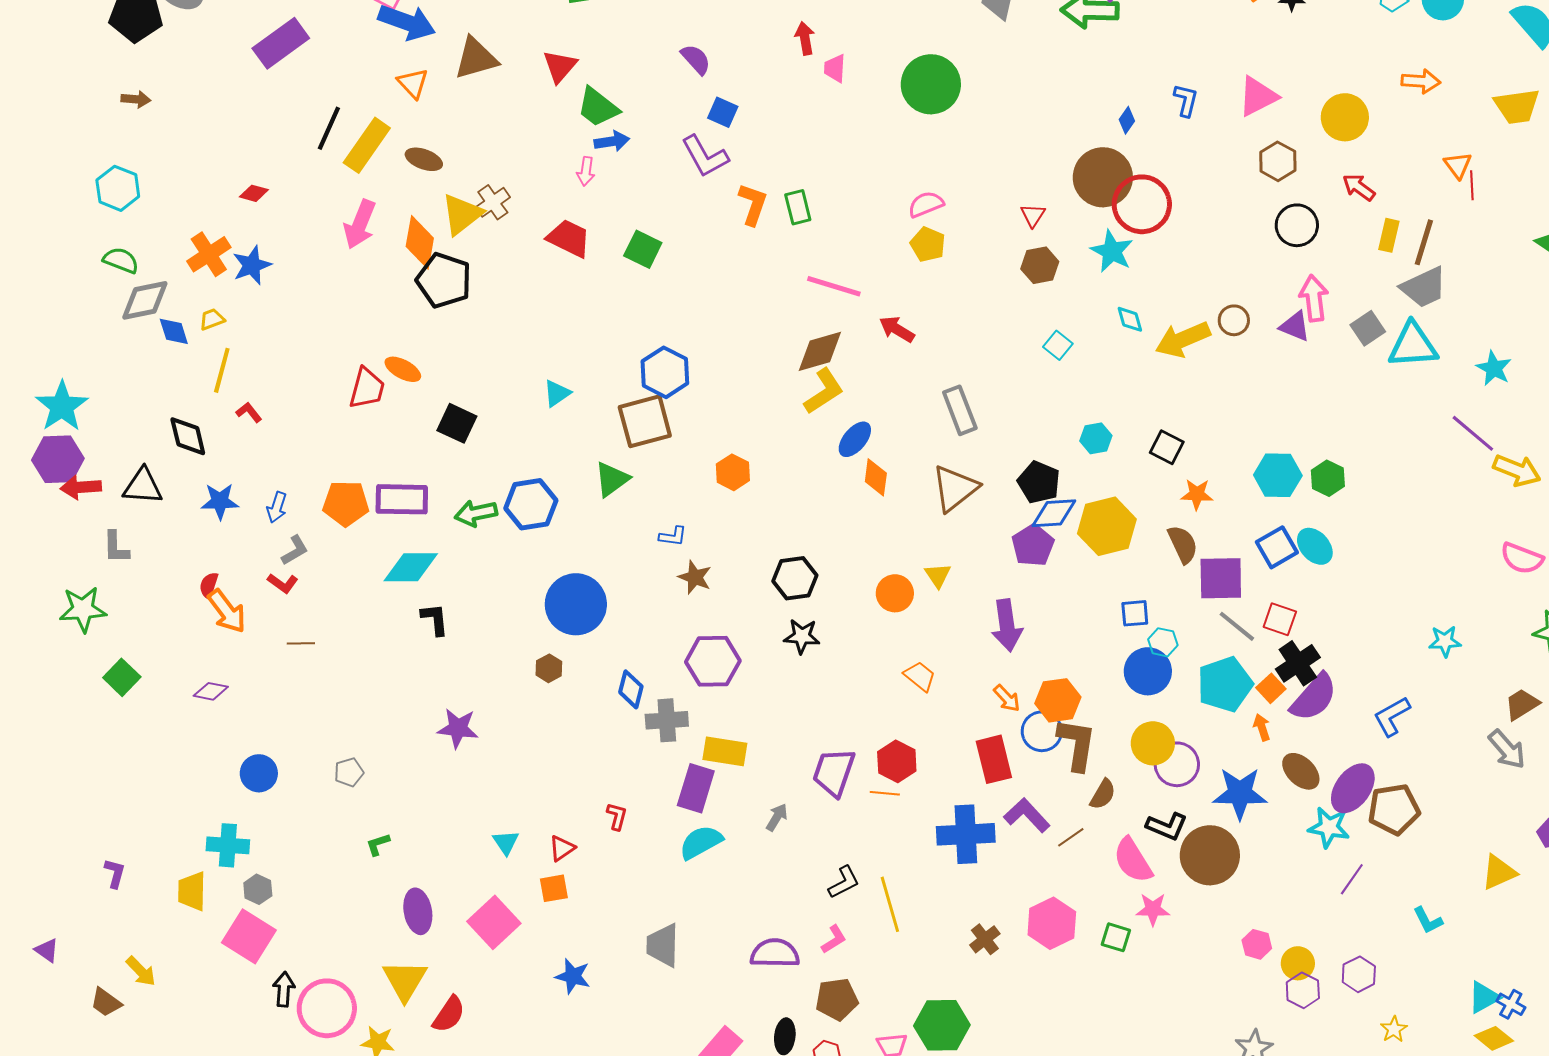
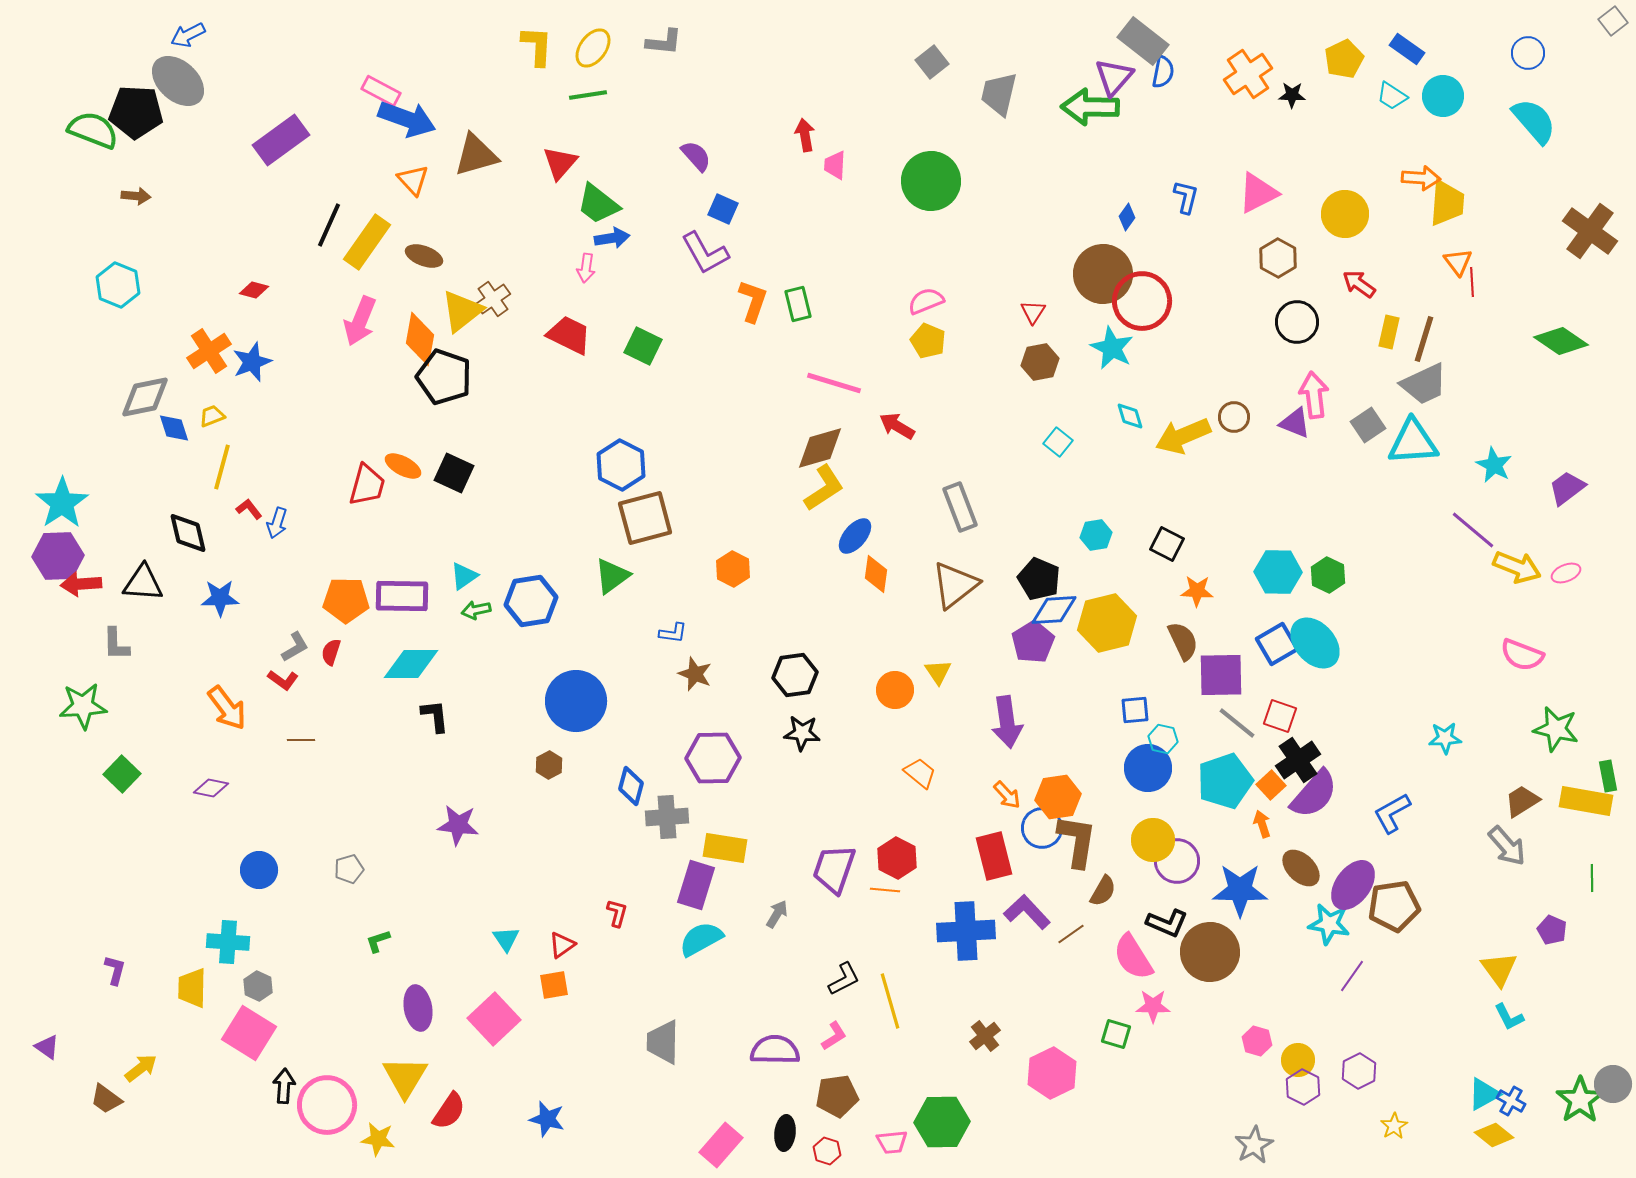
yellow trapezoid: (1517, 106) -> (1447, 203), moved, turned -78
green semicircle: (121, 260) -> (93, 130), moved, size x1.4
blue hexagon: (665, 372) -> (621, 465), moved
cyan triangle: (557, 393) -> (464, 576), moved
black square: (457, 423) -> (454, 473), moved
blue arrow: (277, 507) -> (277, 523), moved
green arrow: (476, 513) -> (476, 610), size x0.7
cyan ellipse: (1315, 546) -> (1315, 643), size x1.4
red semicircle: (209, 585) -> (331, 652), moved
yellow triangle: (1499, 872) -> (1499, 969), turned -42
cyan L-shape: (1428, 920) -> (1509, 1017), moved
pink hexagon: (1052, 923) -> (1052, 1073), moved
yellow arrow: (141, 971) -> (141, 1068), turned -84
blue star: (573, 976) -> (547, 1119), moved

